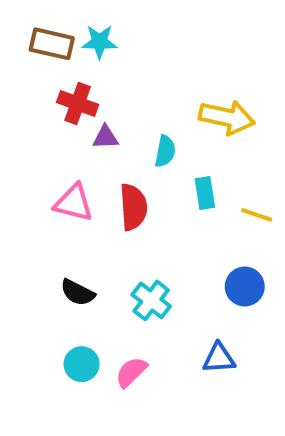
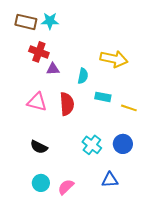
cyan rectangle: (205, 193) -> (103, 97), turned -70
cyan cross: (151, 300) -> (92, 145), moved

